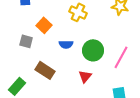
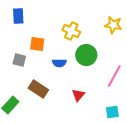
orange square: (44, 25) -> (37, 44), turned -35
green circle: (93, 50) -> (86, 55), moved

